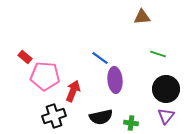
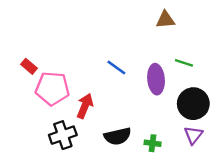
purple ellipse: (115, 80) -> (156, 79), moved

